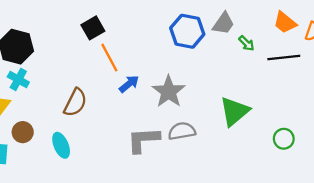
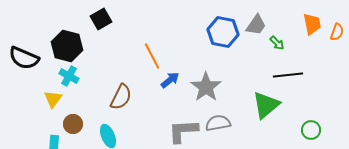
orange trapezoid: (285, 22) -> (312, 24), turned -140
black square: (93, 28) -> (101, 19), moved
black line: (284, 58) -> (288, 75), moved

